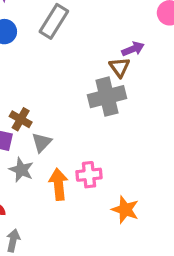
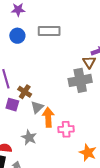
gray rectangle: (54, 21) -> (49, 31), turned 55
gray star: (21, 170) -> (29, 137), moved
orange arrow: (59, 184) -> (48, 117), moved

